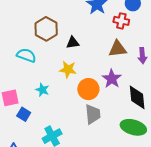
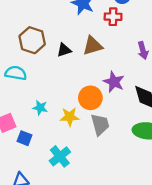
brown triangle: (118, 49) -> (93, 46), moved
yellow star: (68, 69) -> (70, 117), moved

